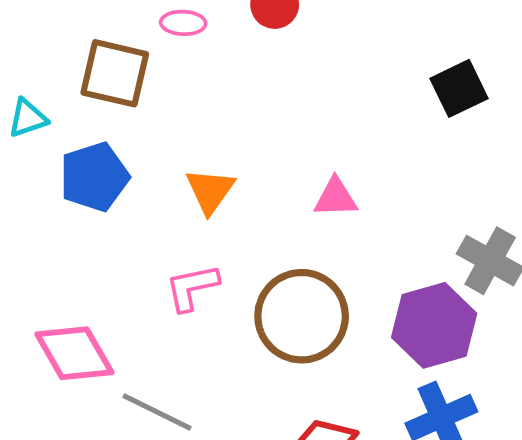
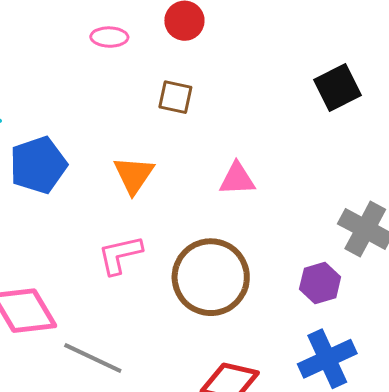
brown square: (115, 73) -> (175, 97), moved, size x0.6
purple hexagon: (434, 325) -> (320, 283), size x0.6

